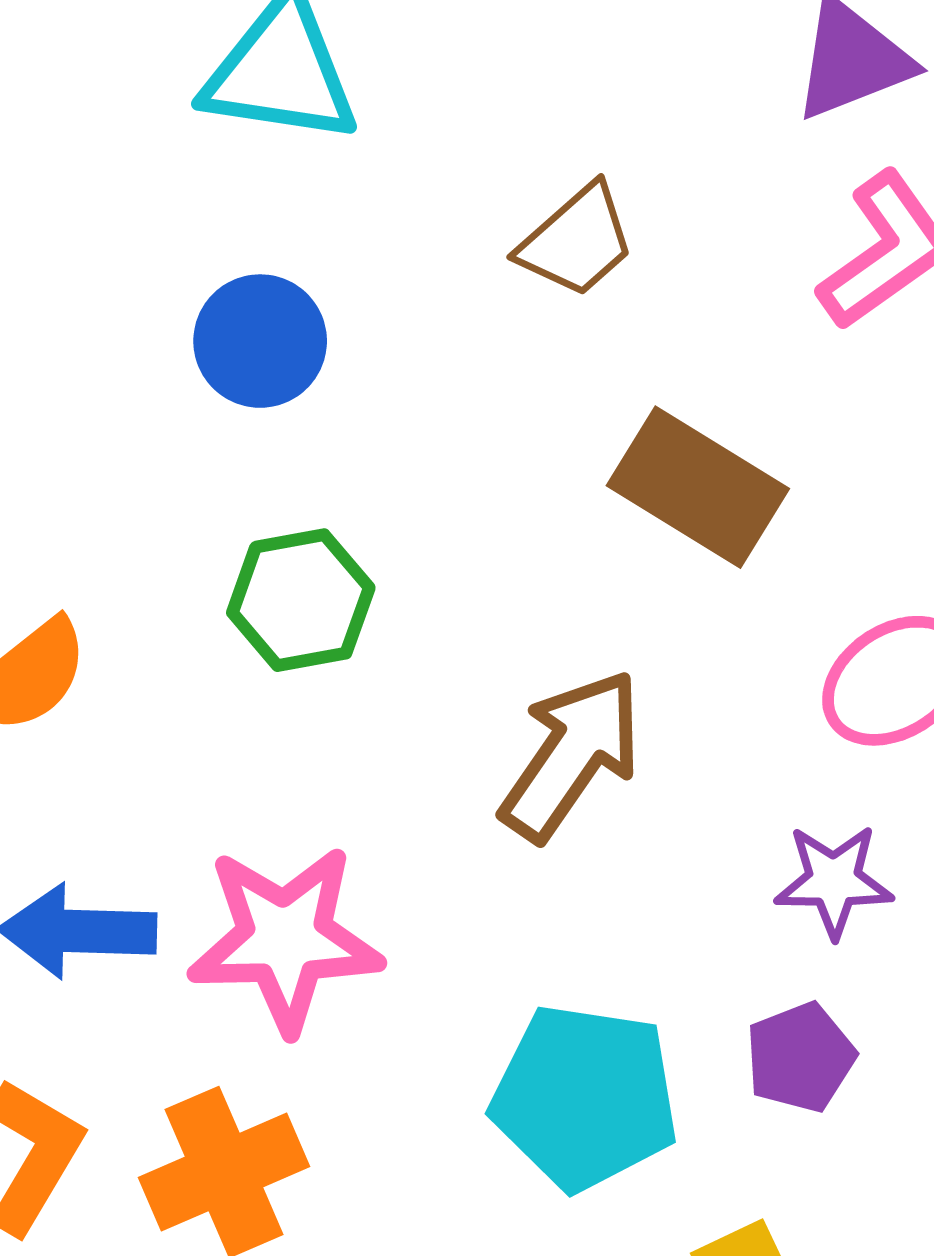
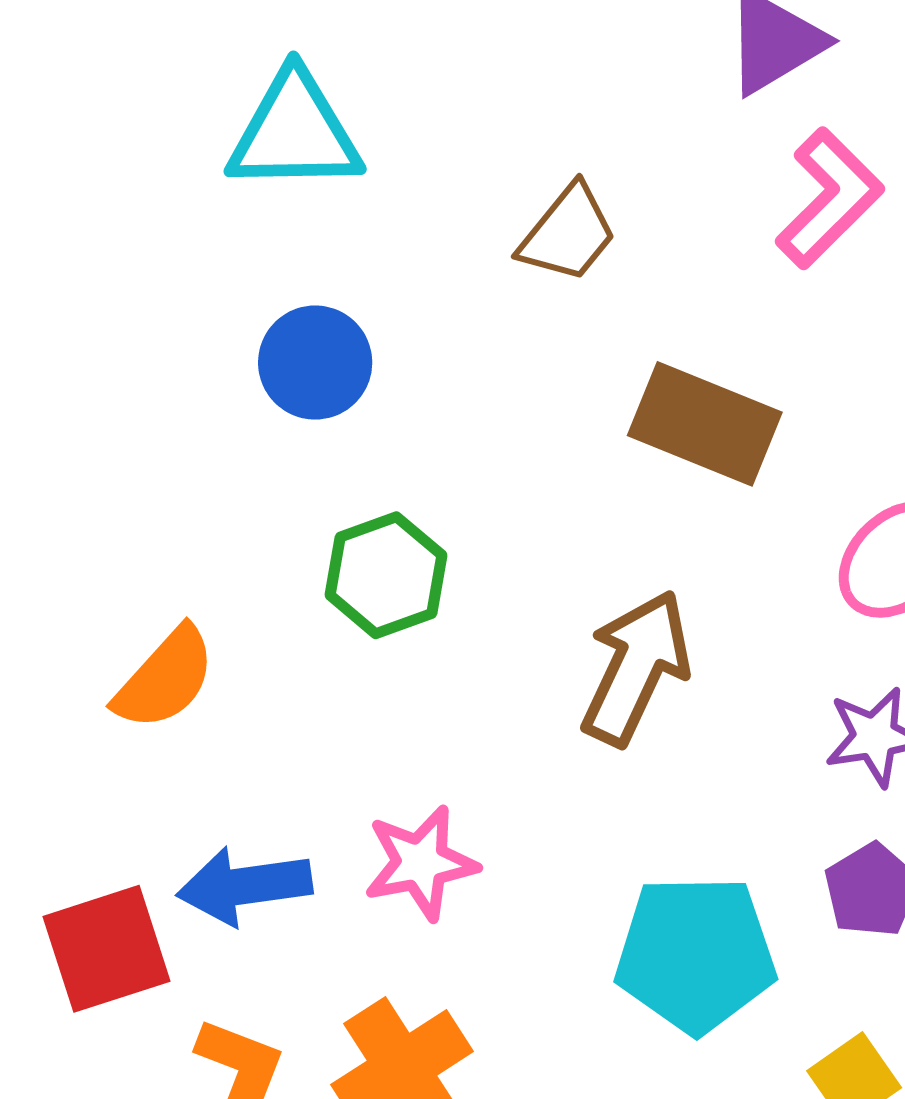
pink star: (285, 939) -> (421, 863), size x0.7

